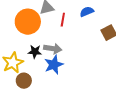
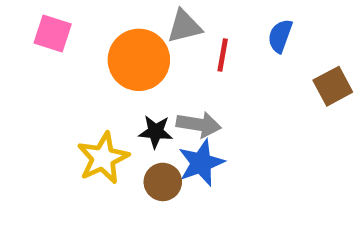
blue semicircle: (87, 12) -> (280, 36), turned -48
brown circle: (24, 81) -> (163, 182), moved

